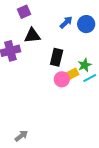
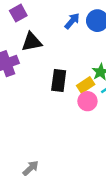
black rectangle: (57, 57) -> (59, 80), moved
pink circle: (62, 79) -> (87, 101), moved

